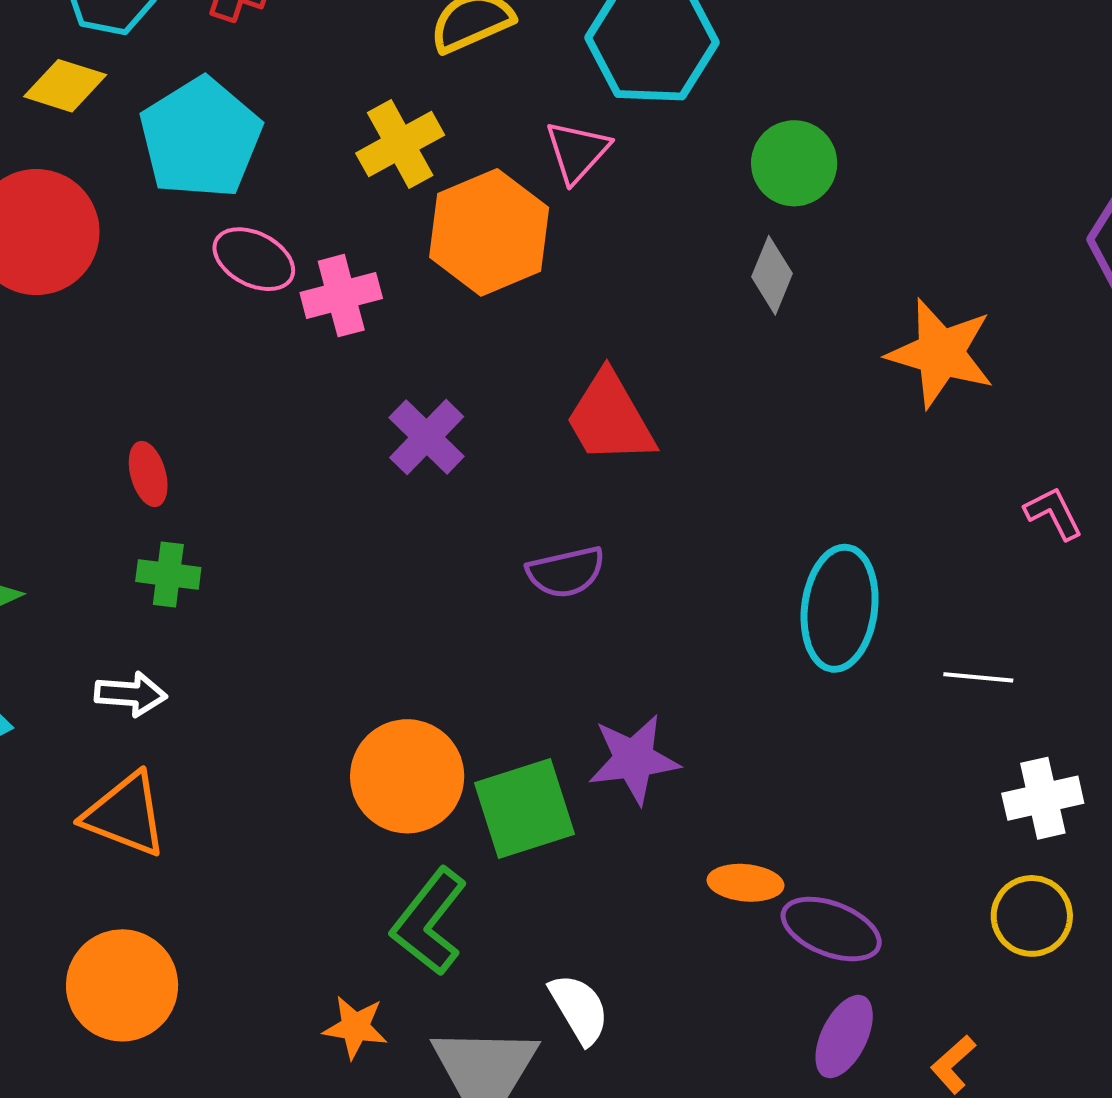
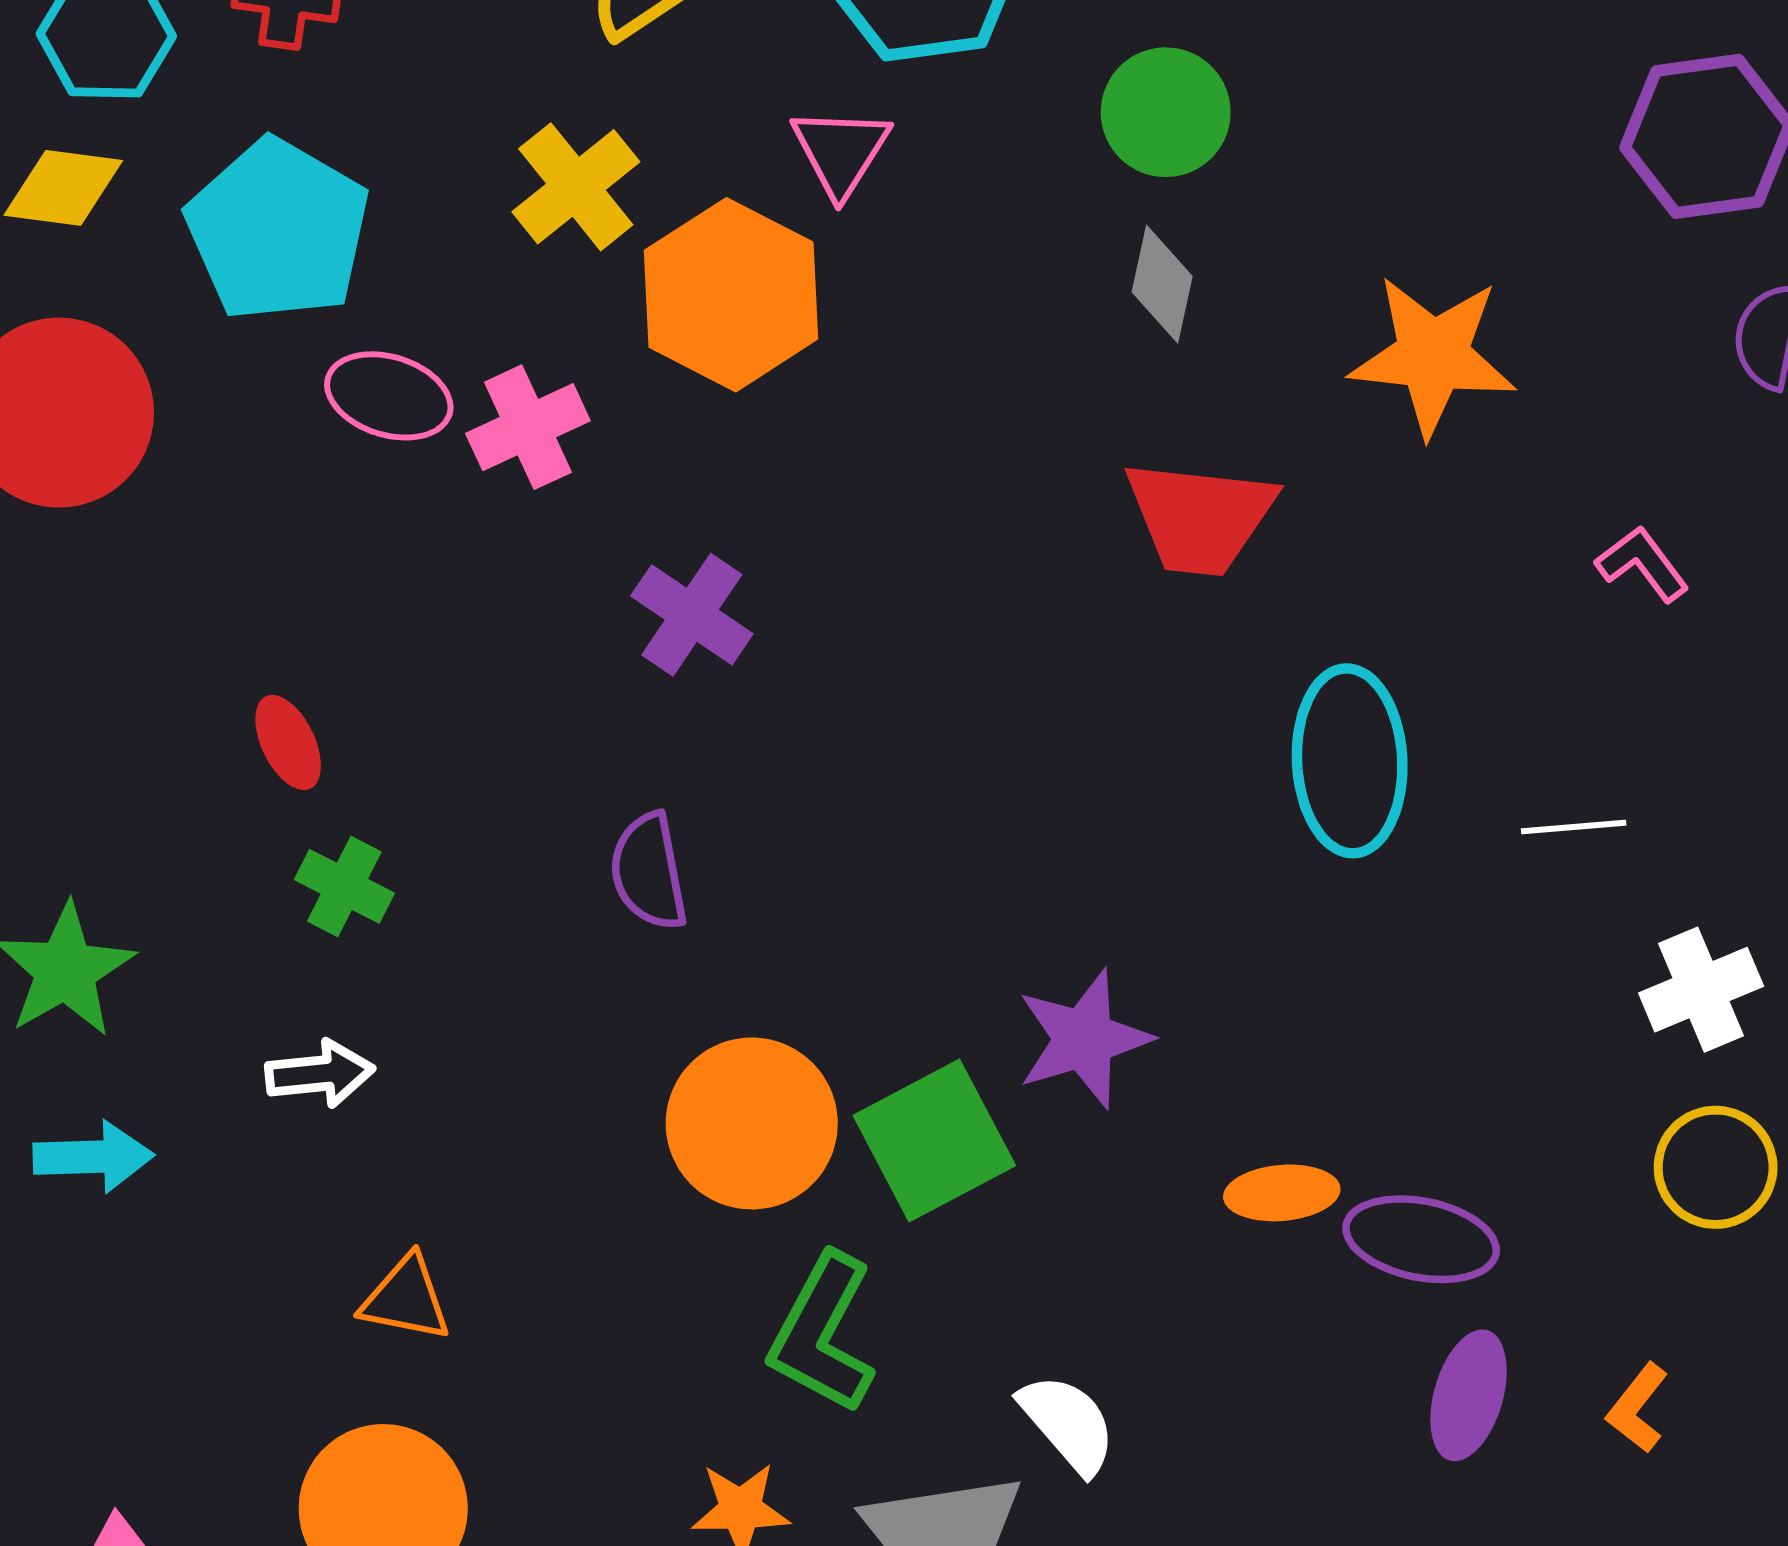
red trapezoid: (610, 418) -> (1200, 517), moved, turned -44
purple semicircle: (566, 572) -> (649, 872), moved, turned 102
green cross: (168, 575) -> (344, 886), turned 30
orange triangle: (125, 815) -> (406, 1299), moved, size x0.7

